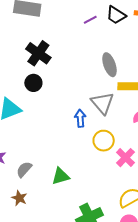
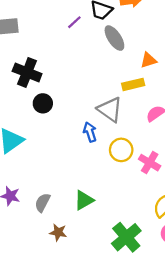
gray ellipse: (109, 65) -> (114, 38), moved
black circle: (33, 83) -> (43, 103), moved
brown star: (19, 198) -> (58, 232), moved

